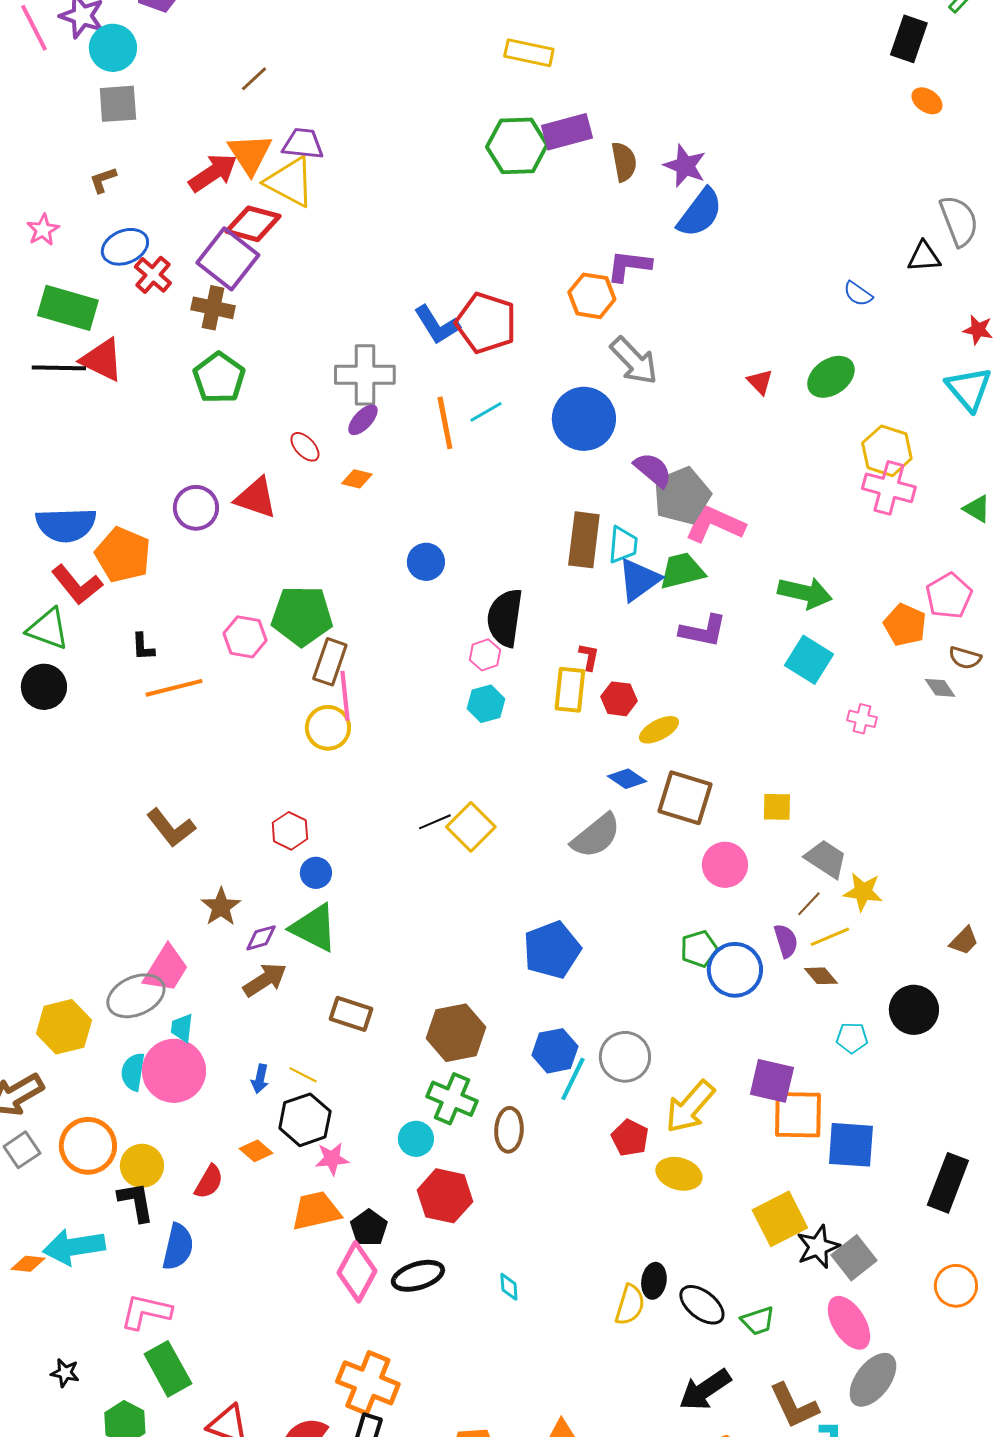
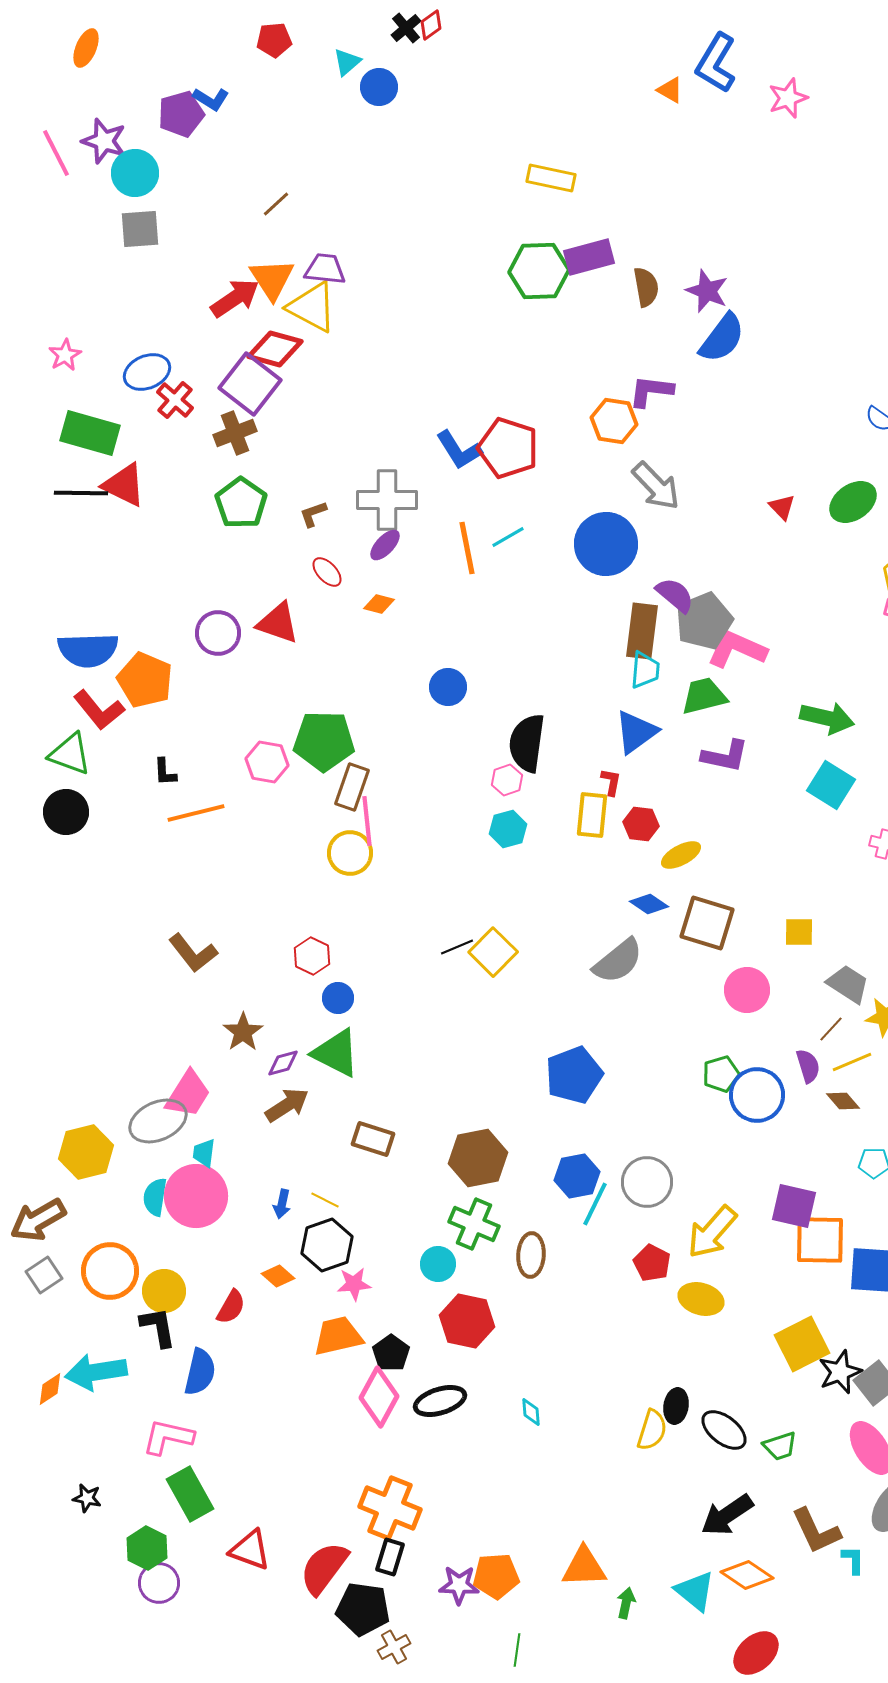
brown L-shape: (103, 180) -> (313, 514), moved
brown cross: (213, 308) -> (235, 433), turned -33
brown rectangle: (584, 540) -> (642, 631), moved
blue triangle: (639, 580) -> (636, 732), moved
orange diamond: (28, 1264) -> (50, 1389), turned -40

